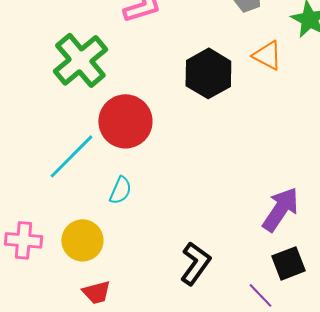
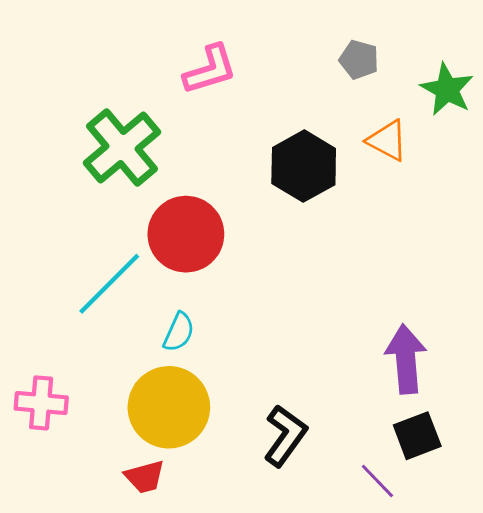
purple arrow: (280, 209) -> (406, 359), turned -39
yellow circle: (82, 240) -> (169, 407), moved, size x1.4

